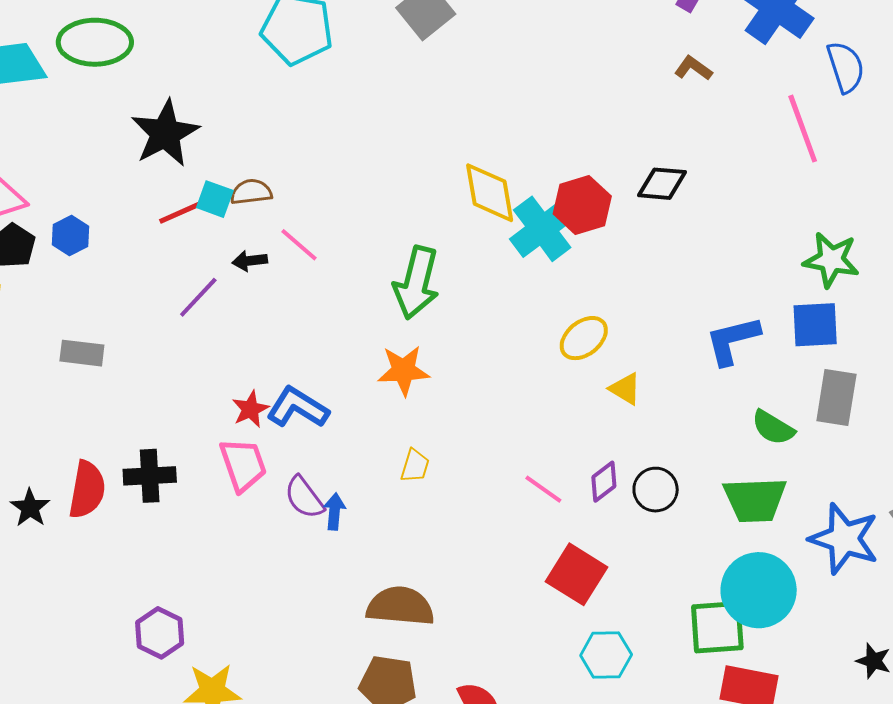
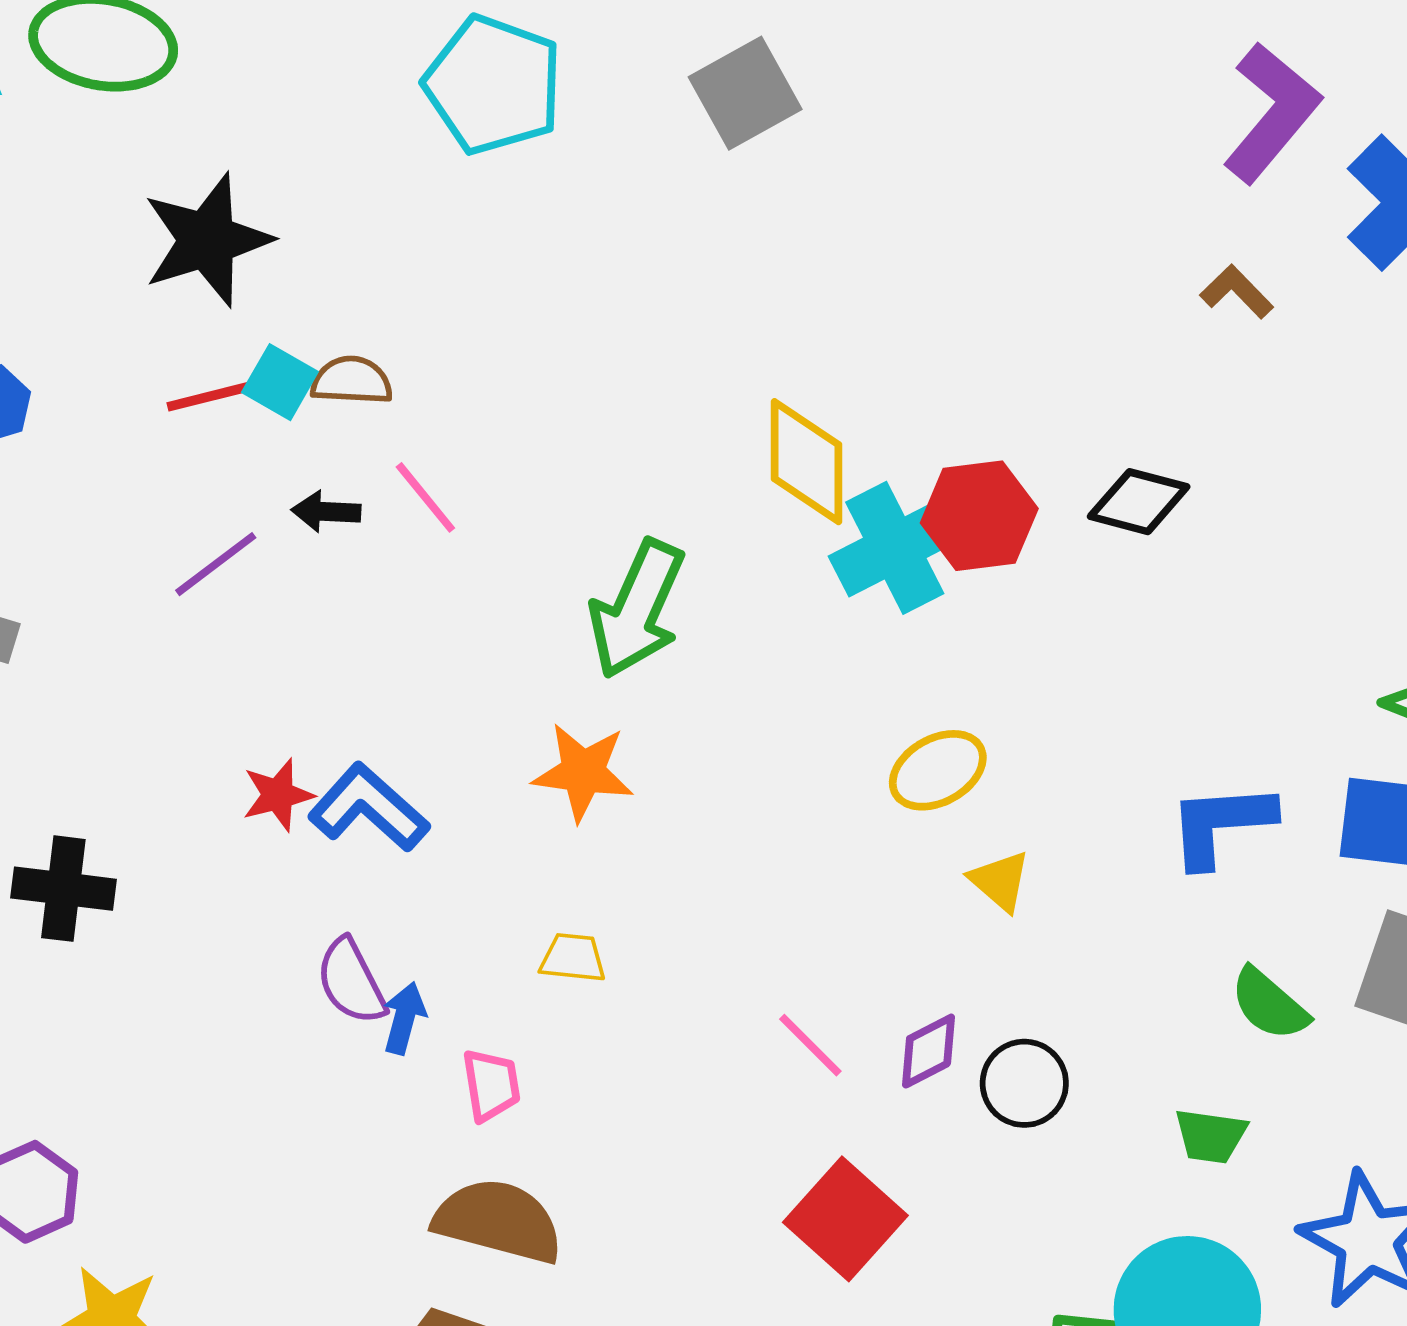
pink trapezoid: (243, 465) -> (491, 1085), moved, size x0.7
yellow trapezoid: (415, 466) -> (573, 958), turned -111
green trapezoid: (755, 500) -> (1211, 1136), size x0.6

